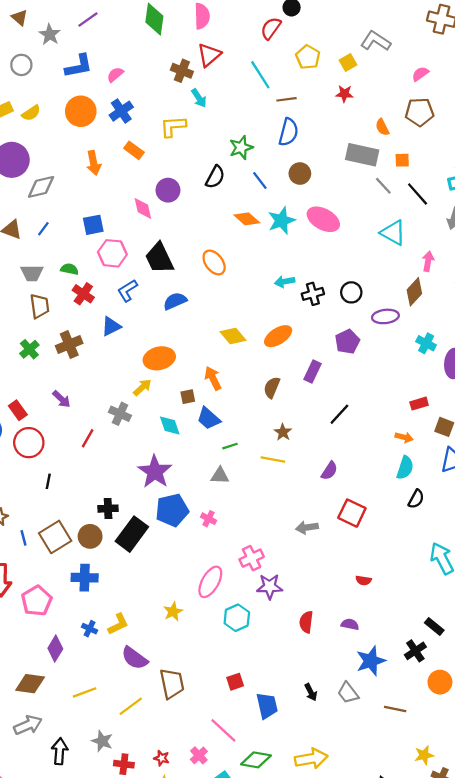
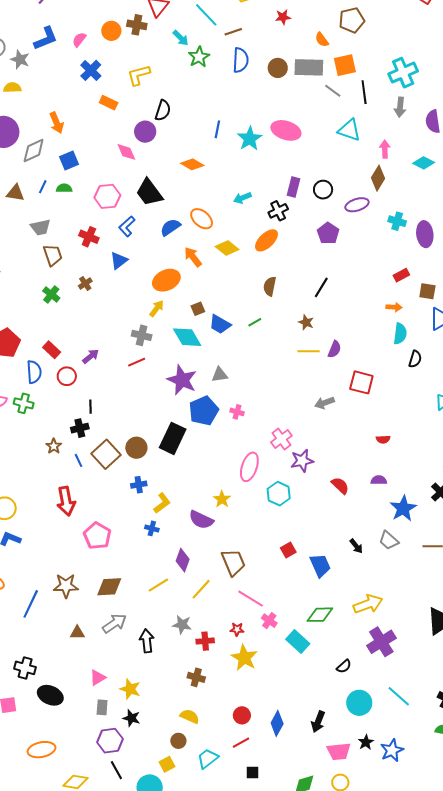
gray star: (50, 35) -> (20, 60), moved
cyan arrow: (199, 98) -> (181, 38), moved
orange circle: (81, 111) -> (111, 31), moved, size x0.7
yellow semicircle: (31, 113) -> (12, 88), turned -138
green star: (241, 148) -> (199, 57), moved
orange square: (402, 160) -> (345, 65), size x1.6
orange arrow: (94, 163) -> (57, 123), moved
brown circle: (300, 174) -> (278, 68), moved
black semicircle: (215, 177) -> (163, 110), moved
blue line: (260, 181) -> (217, 129), moved, turned 60
black line: (418, 194) -> (364, 92), turned 45
orange diamond: (247, 219) -> (192, 164), moved
blue square: (93, 225) -> (69, 161), moved
orange ellipse: (214, 262) -> (202, 219), moved
green semicircle: (69, 269) -> (64, 188), moved
cyan arrow: (285, 282) -> (242, 198), moved
black cross: (313, 294) -> (278, 211), moved
brown cross: (69, 344) -> (85, 283), size x0.6
purple rectangle: (312, 372) -> (294, 187), moved
orange arrow: (213, 378) -> (193, 257), moved
purple arrow: (61, 399) -> (91, 356), moved, turned -72
black line: (339, 414) -> (321, 287), moved
cyan diamond: (170, 426) -> (187, 337), size x1.4
brown star: (283, 432) -> (306, 322), moved
red line: (88, 438) -> (137, 362), moved, turned 48
red circle: (29, 443) -> (67, 376), size x0.7
green line: (230, 446) -> (255, 322), moved
yellow line: (273, 460) -> (309, 351), moved
gray triangle: (220, 476) -> (220, 375), moved
black cross: (108, 509) -> (80, 428), moved
blue cross: (85, 578) -> (139, 485), size x0.7
pink pentagon: (37, 601) -> (97, 536), moved
red semicircle: (306, 622) -> (340, 486), turned 138
yellow L-shape: (118, 624) -> (162, 503), moved
purple diamond: (55, 648) -> (183, 560), moved
purple semicircle: (135, 658) -> (201, 520), moved
pink line: (223, 730) -> (251, 599), moved

